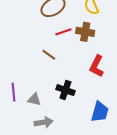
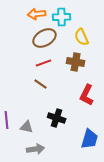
red line: (63, 32) -> (44, 63), moved

